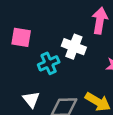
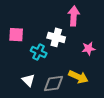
cyan cross: (49, 63) -> (39, 52), turned -35

